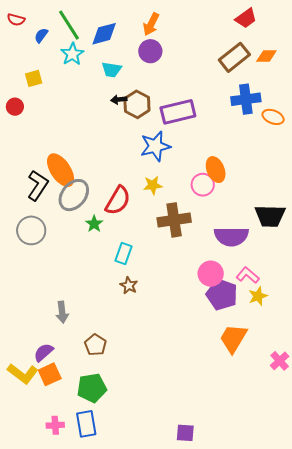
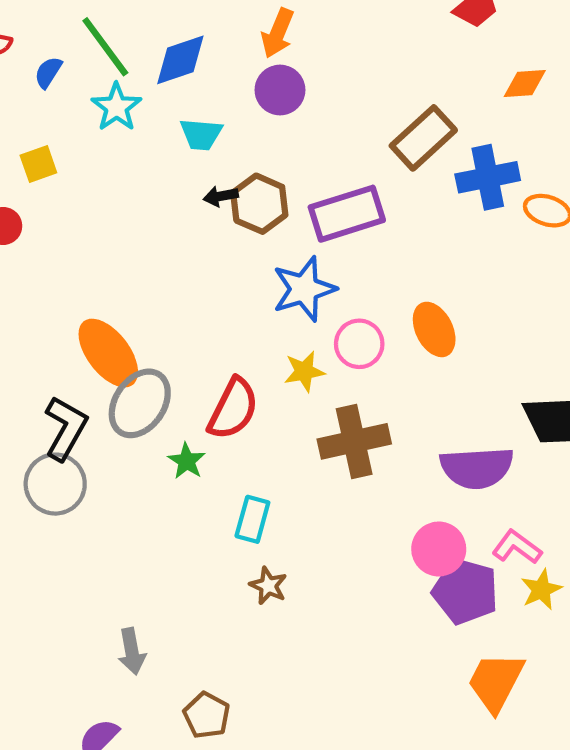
brown rectangle: (234, 57) -> (423, 138), moved
black L-shape: (38, 185) -> (66, 428), moved
pink circle: (203, 185) -> (359, 344), moved

